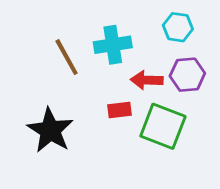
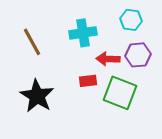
brown line: (67, 57) -> (32, 42), moved

